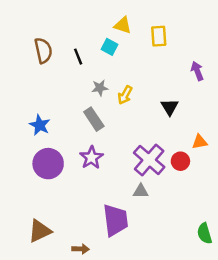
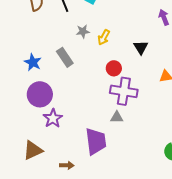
gray rectangle: (94, 119) -> (65, 57), moved
purple star: (91, 158) -> (53, 118), moved
purple cross: (149, 160) -> (124, 91), turned -32
red circle: (180, 161) -> (114, 68), moved

